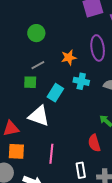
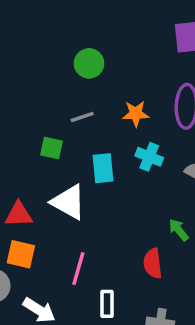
green square: (30, 82) -> (52, 148), moved
cyan rectangle: (55, 93) -> (103, 168), turned -48
white rectangle: (81, 170) -> (107, 304), moved

